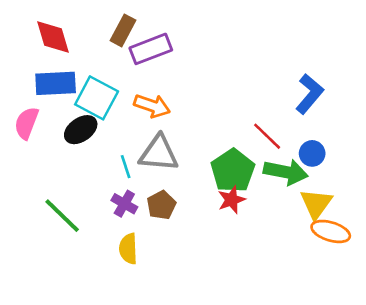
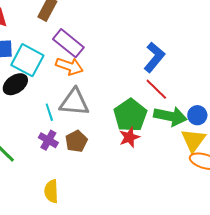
purple rectangle: (151, 49) -> (68, 43), moved, turned 60
blue L-shape: (309, 94) -> (154, 57), moved
blue circle: (312, 153) -> (197, 115), moved
yellow semicircle: (128, 249) -> (51, 191), moved

